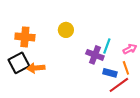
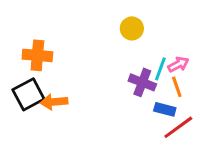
yellow circle: (66, 30) -> (132, 28), moved
pink arrow: (130, 49) -> (178, 64), moved
orange line: (126, 68) -> (177, 87), moved

